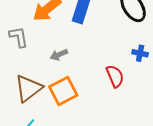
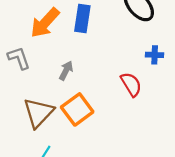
gray arrow: (59, 55) -> (66, 71), turned 150

